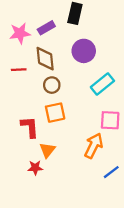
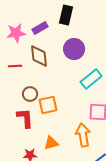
brown circle: (52, 85) -> (30, 94), moved
orange arrow: (94, 146) -> (83, 135), turned -35
orange triangle: (47, 150) -> (51, 143), moved, turned 35

